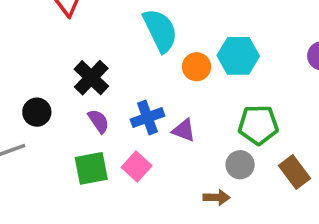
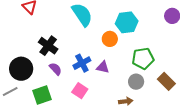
orange circle: (197, 67) -> (110, 39), moved
black circle: (37, 112) -> (21, 69), size x1.5
green square: (91, 168) -> (42, 95), moved

